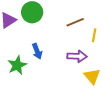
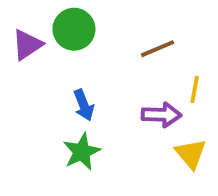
yellow line: (94, 35) -> (195, 89), moved
green star: (17, 65) -> (82, 152), moved

